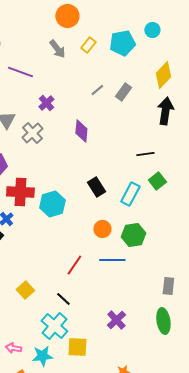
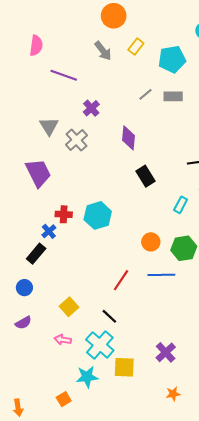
cyan pentagon: (122, 43) -> (172, 59), moved
gray rectangle: (123, 92) -> (173, 96), turned 54
black rectangle: (96, 187) -> (145, 176), moved
red cross: (20, 192) -> (64, 214), moved, size x0.6
cyan rectangle: (130, 194) -> (181, 205), size x0.7
purple cross: (116, 320) -> (166, 352), moved
pink arrow: (13, 348) -> (63, 340), moved

